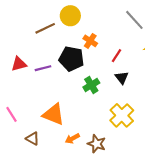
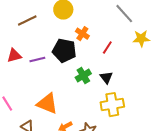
brown line: (45, 28) -> (27, 21), moved
black triangle: (122, 78) -> (106, 78), moved
yellow cross: (122, 115) -> (112, 105), turned 35

